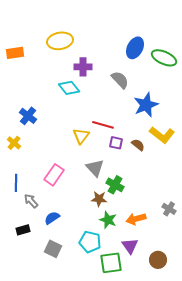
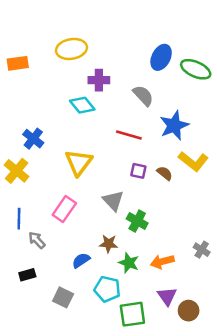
red line: (103, 125) -> (129, 135), moved
yellow triangle: (81, 136) -> (79, 162), moved, size x1.4
yellow cross: (14, 143) -> (17, 171), size x1.5
brown star: (99, 199) -> (108, 244), moved
blue semicircle: (52, 218) -> (81, 260), moved
purple triangle: (130, 246) -> (167, 296), moved

